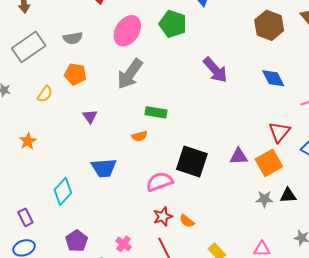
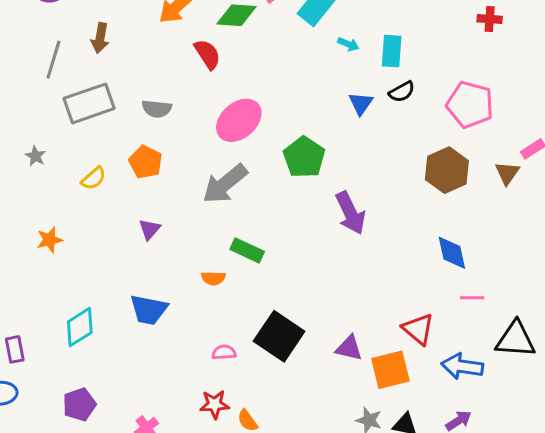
green pentagon: (173, 24) -> (304, 157), moved
blue diamond: (273, 78) -> (452, 253), moved
red triangle: (279, 132) -> (418, 329), turned -45
pink semicircle: (160, 182) -> (224, 352), size x0.6

